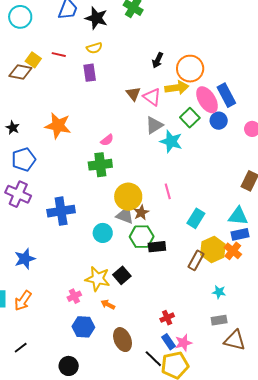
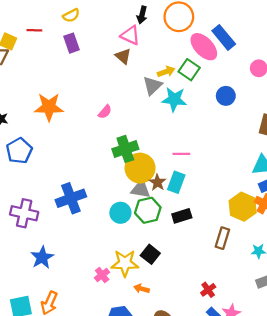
yellow arrow: (177, 88) -> (166, 72), moved, size x0.7
pink triangle: (152, 97) -> (130, 35), moved
blue circle: (219, 121) -> (226, 96), moved
green cross: (100, 165) -> (125, 149), moved
pink line: (168, 191) -> (181, 154), turned -63
purple cross: (18, 194) -> (24, 213), moved
cyan rectangle: (196, 218) -> (176, 182), moved
green hexagon: (142, 237) -> (148, 210), moved
brown rectangle: (196, 260) -> (222, 238), moved
pink cross: (74, 296) -> (102, 275), moved

